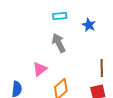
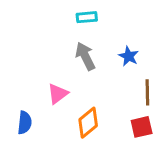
blue star: (89, 25) -> (129, 56), moved

